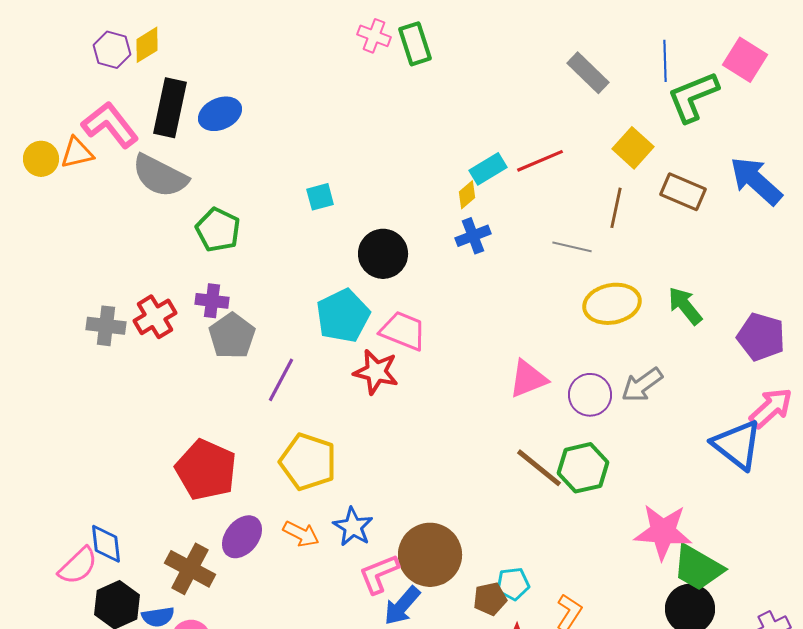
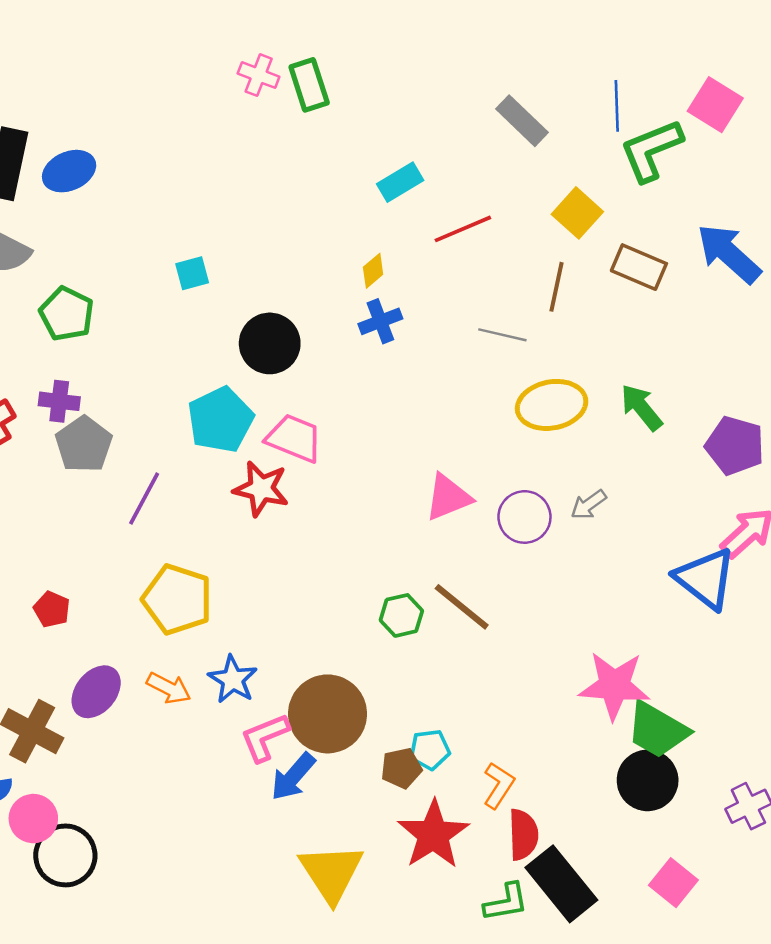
cyan rectangle: (488, 169) -> (400, 182), moved
gray arrow: (642, 385) -> (588, 505), size x0.7
green hexagon: (583, 468) -> (401, 615), moved, size x0.7
red pentagon: (206, 470) -> (52, 609), size x0.5

